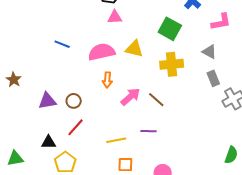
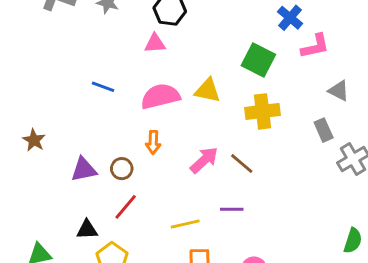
pink triangle: (115, 17) -> (155, 43), moved
pink L-shape: (221, 22) -> (315, 46), moved
gray triangle: (209, 52) -> (339, 91), moved
orange arrow: (107, 80) -> (153, 142), moved

